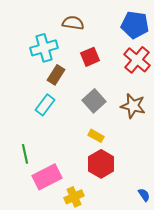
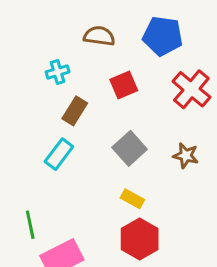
blue pentagon: (135, 25) -> (163, 36), moved
cyan cross: (44, 48) -> (58, 72), size x0.6
brown star: (133, 106) -> (186, 156), size x0.7

